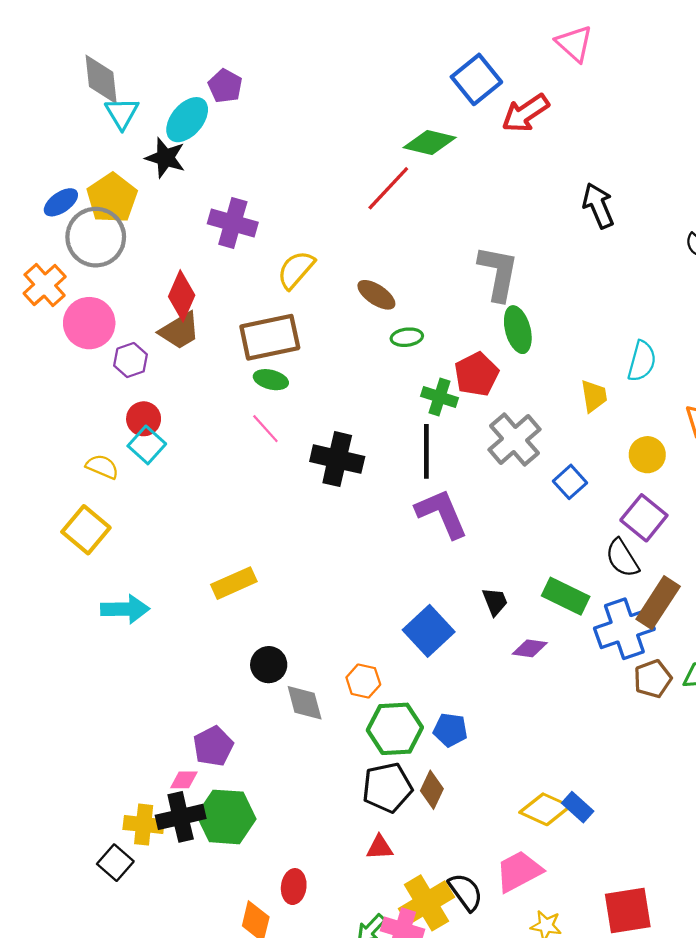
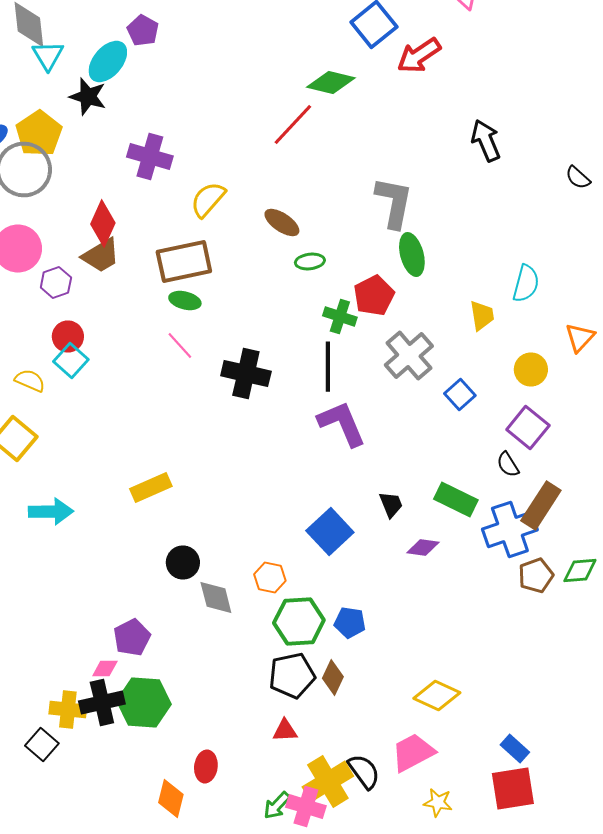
black semicircle: (622, 558) -> (508, 464), size x0.7
blue rectangle: (578, 807) -> (515, 748), moved

